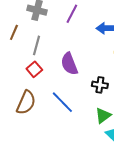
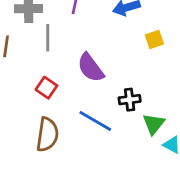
gray line: (36, 45) -> (48, 38), moved
black cross: (100, 85) -> (130, 100), moved

